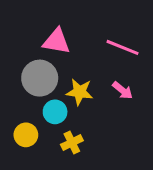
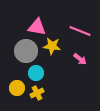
yellow star: (80, 92) -> (52, 46), moved
yellow cross: (72, 143) -> (37, 93), moved

